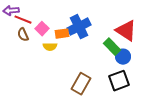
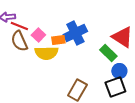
brown semicircle: (23, 35) -> (19, 41), size x1.5
yellow semicircle: (50, 47) -> (46, 53), size x1.6
blue circle: (123, 57) -> (119, 71), moved

